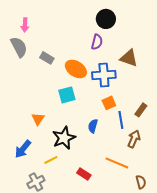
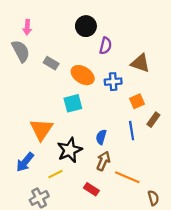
black circle: (106, 19) -> (86, 26), moved
blue cross: (104, 75) -> (113, 82), size x0.7
orange square: (109, 103) -> (137, 101), moved
orange triangle: (38, 119) -> (41, 129), size x1.6
brown arrow: (134, 139) -> (103, 161), moved

